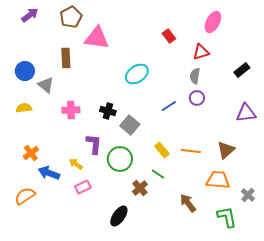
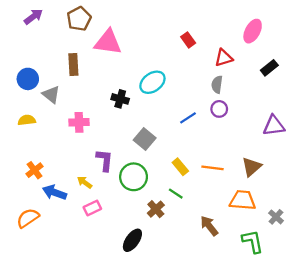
pink ellipse: (213, 22) -> (253, 31), moved
black rectangle: (242, 70) -> (269, 68), moved
black cross: (108, 111) -> (120, 99), moved

